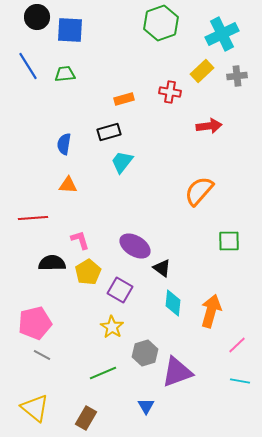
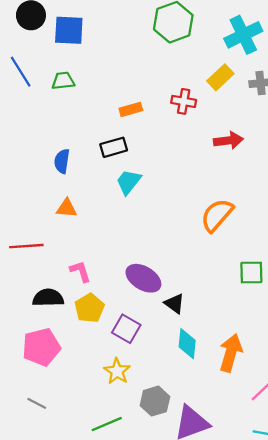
pink pentagon: (35, 323) -> (41, 347), moved

